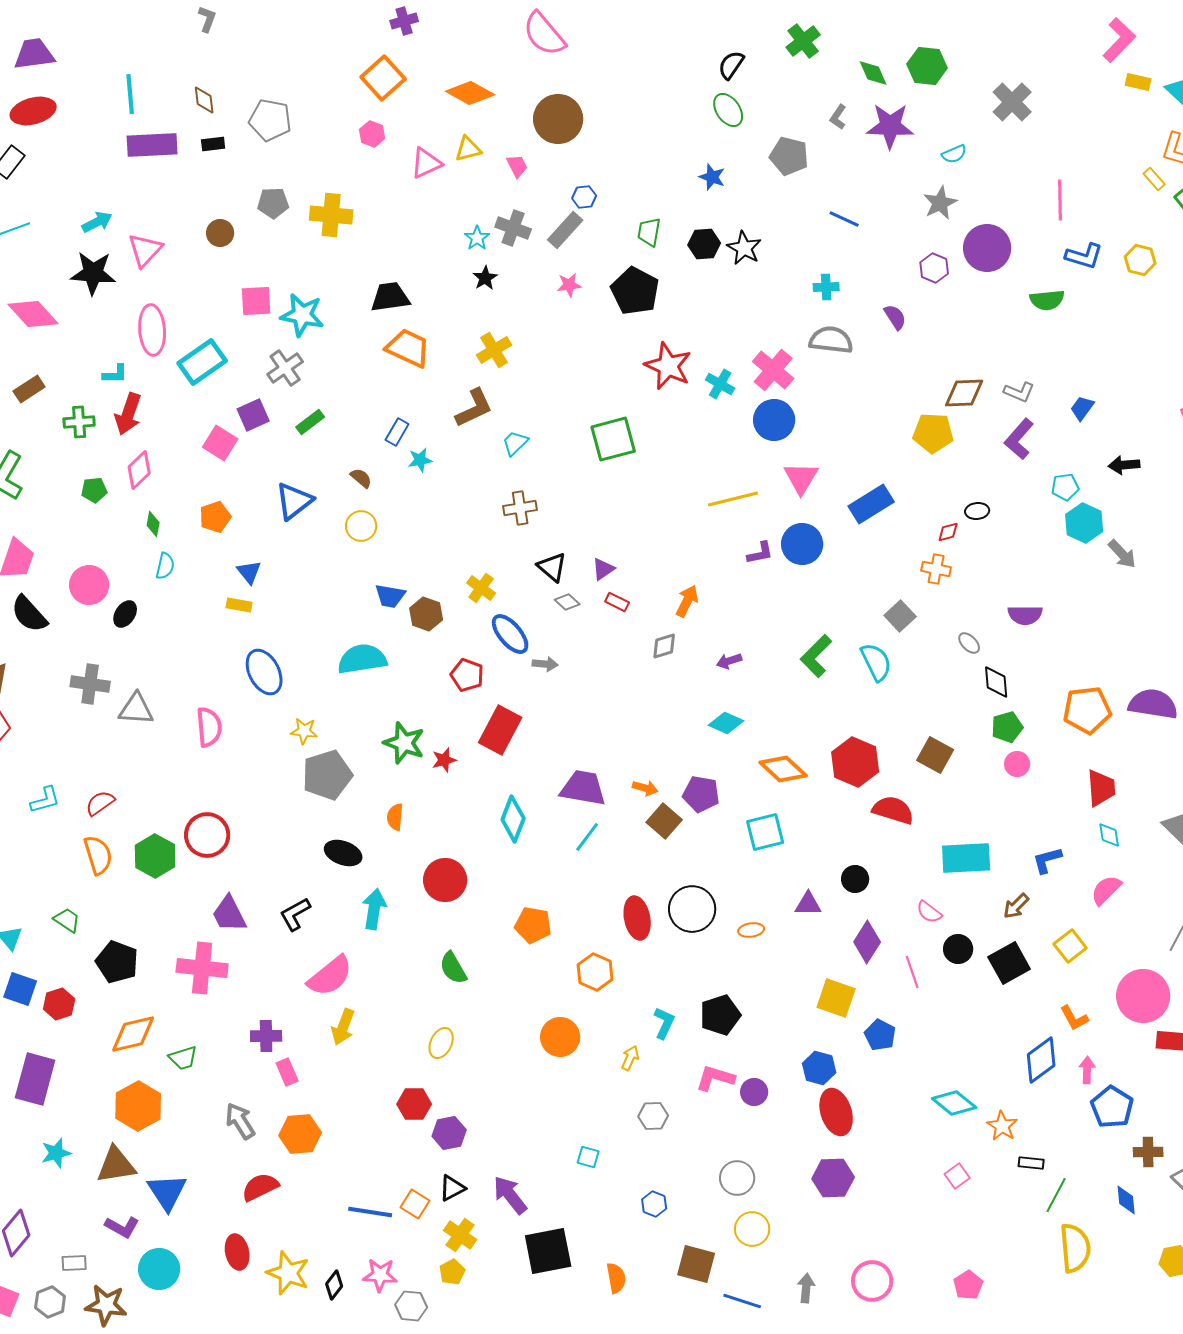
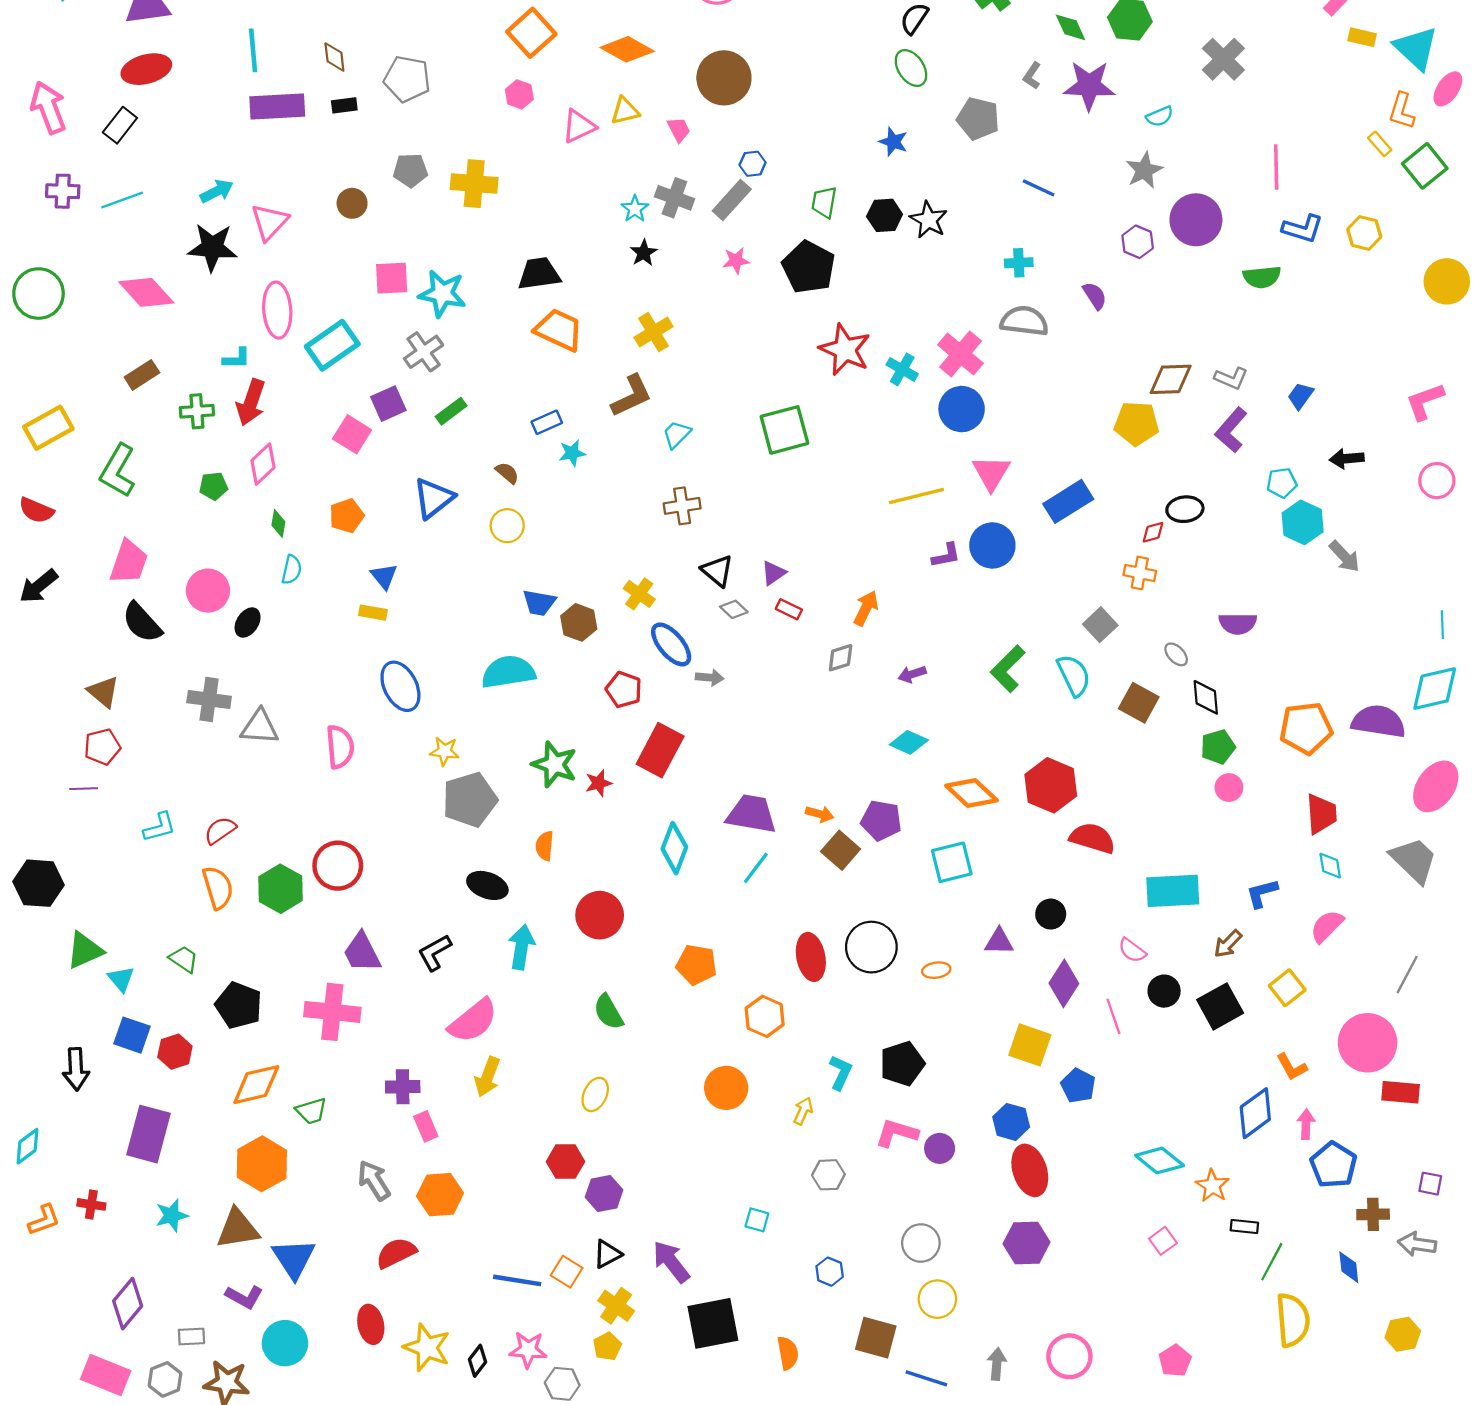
blue rectangle: (397, 432) -> (547, 422), turned 36
black ellipse: (977, 511) -> (1185, 509), size x1.4
brown square: (935, 755) -> (1139, 703), moved

